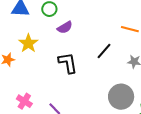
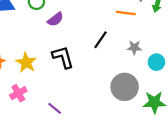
yellow star: (28, 43) -> (26, 62), moved
pink cross: (24, 101) -> (18, 93), moved, turned 35

